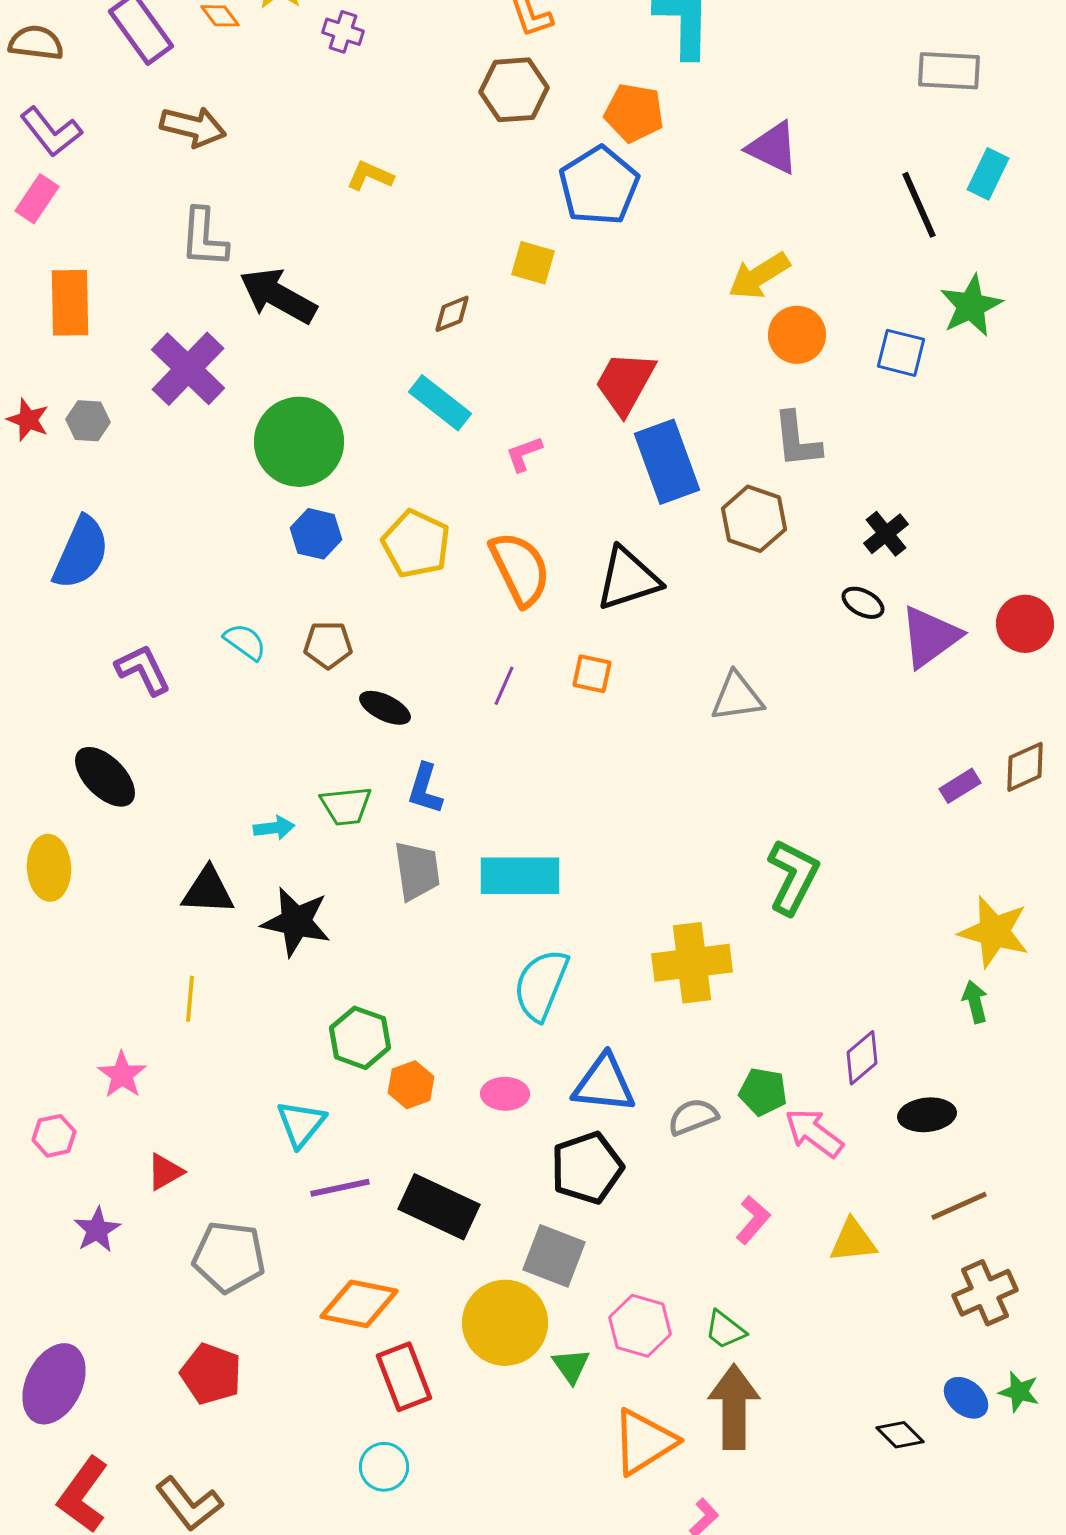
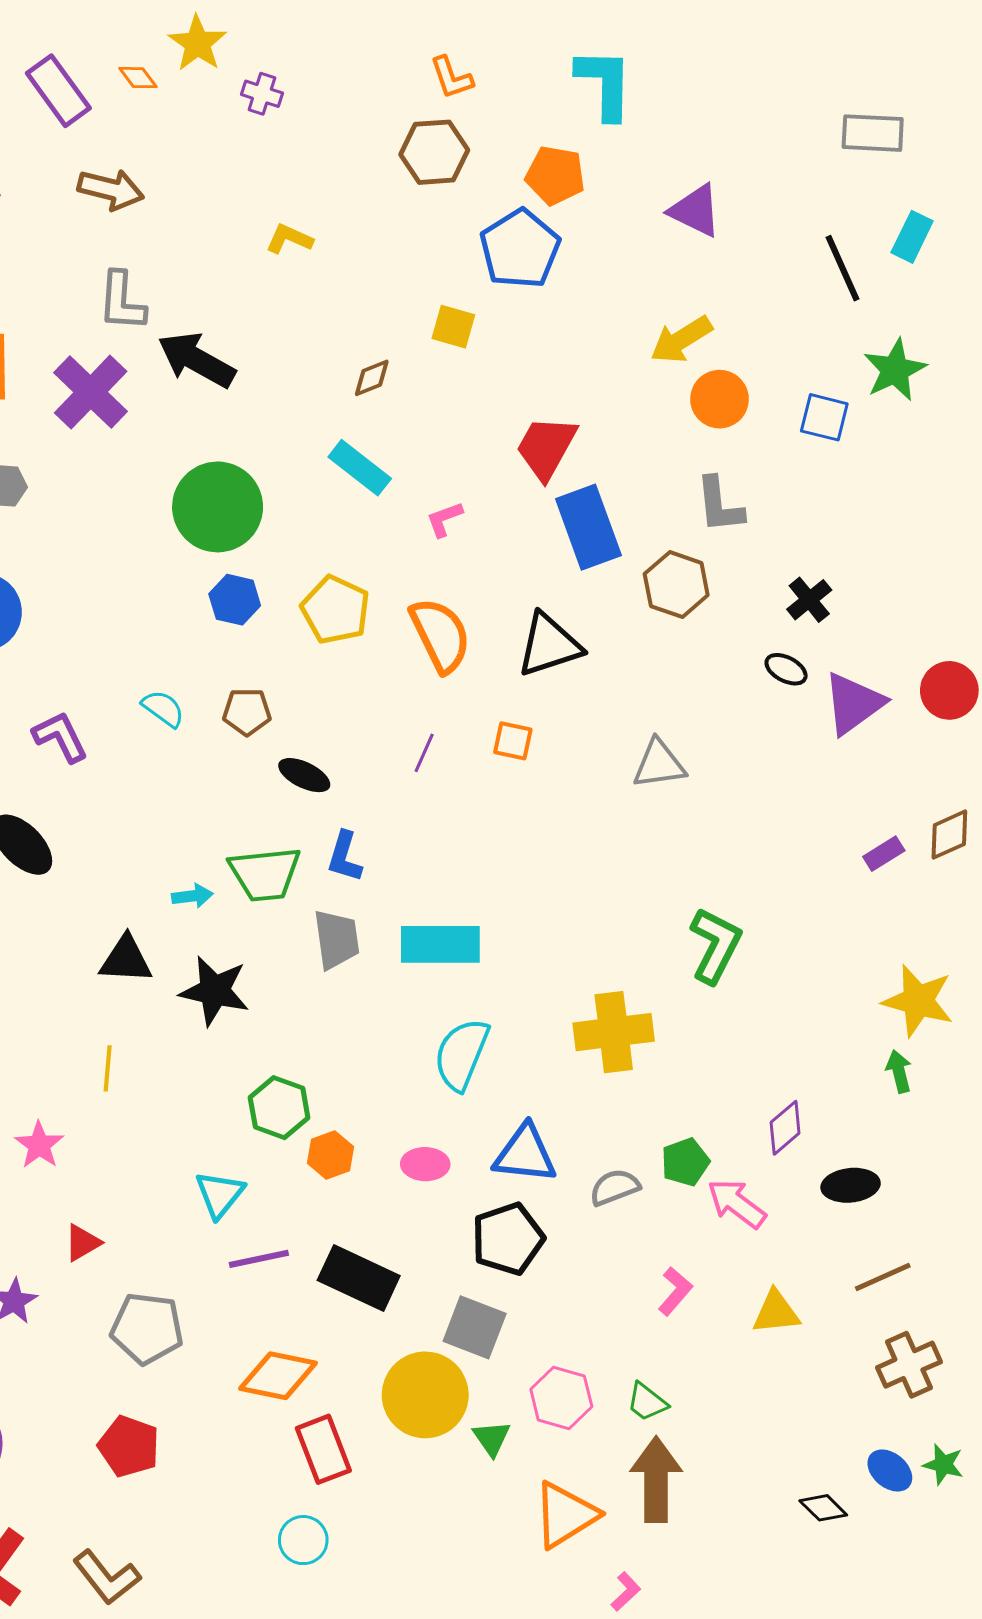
purple cross: (188, 369) -> (91, 392), moved
green trapezoid: (346, 806) -> (265, 874), size x1.4
green pentagon: (763, 1092) -> (685, 1162), turned -30

